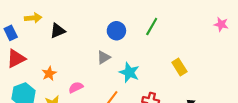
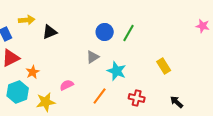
green line: (152, 26) -> (129, 33), moved
orange star: (49, 73) -> (33, 72), moved

